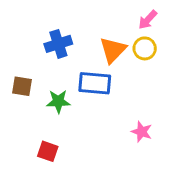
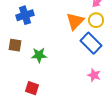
blue cross: (58, 44) -> (25, 15), moved
blue rectangle: (95, 83) -> (91, 43), moved, turned 40

